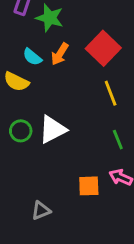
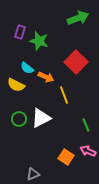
orange arrow: (60, 54) -> (46, 77), moved, turned -98
yellow line: (111, 93) -> (64, 95), moved
orange square: (89, 186) -> (66, 157), turned 35

